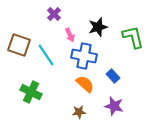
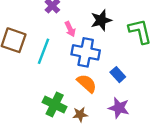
cyan line: (46, 55) -> (43, 51), turned 55
green cross: (31, 92) -> (55, 105), moved

